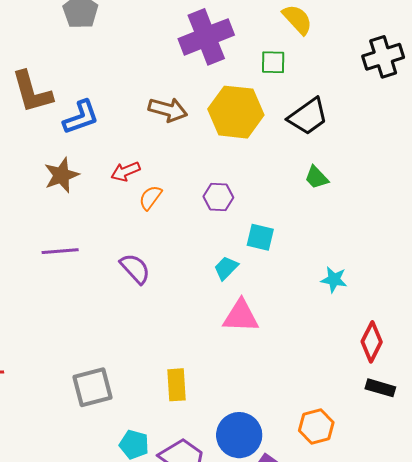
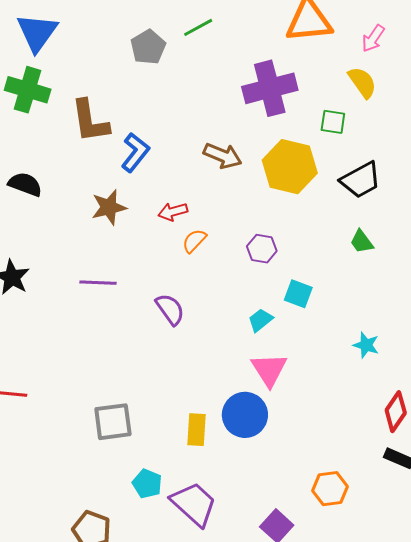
blue L-shape: (81, 117) -> (135, 152), turned -39
pink triangle: (241, 316) -> (269, 370), turned 48
blue circle: (239, 435) -> (245, 415), moved

